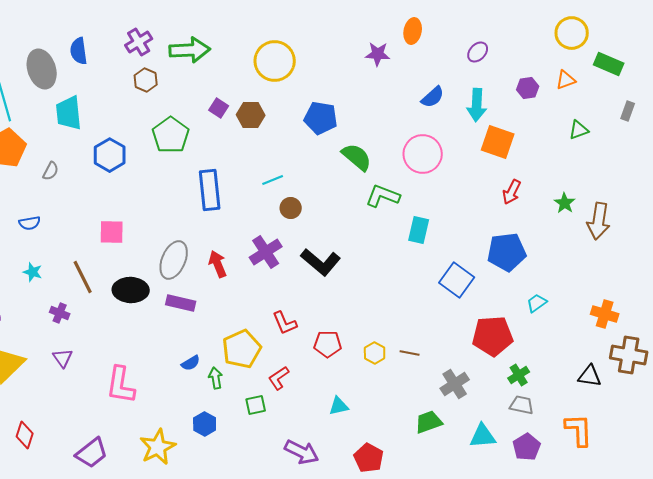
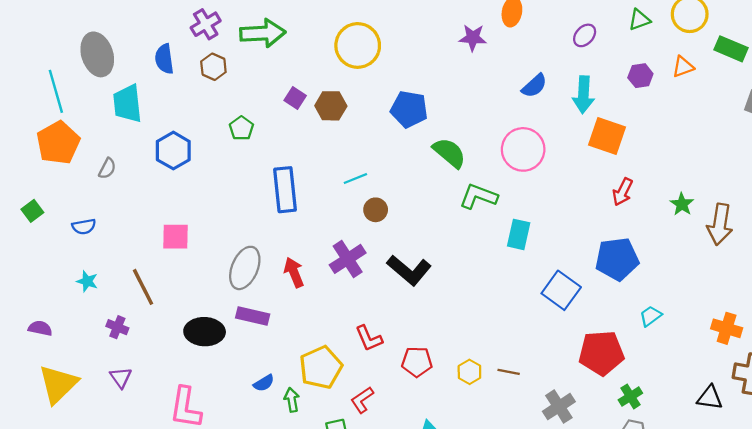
blue semicircle: (79, 51) -> (164, 59), moved
green triangle: (579, 130) -> (639, 20), moved
green pentagon: (171, 135) -> (241, 128), size x0.6
black ellipse: (131, 290) -> (205, 332), moved

